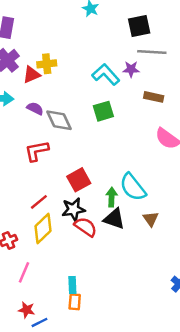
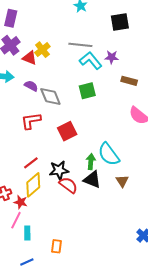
gray line: (152, 52) -> (80, 45), moved
yellow cross: (47, 64) -> (42, 50), turned -35
red triangle: (32, 75) -> (30, 58), turned 42
red square: (79, 180) -> (67, 131), moved
cyan rectangle: (72, 285) -> (27, 233), moved
red star: (27, 310) -> (21, 202), moved

